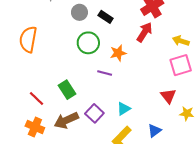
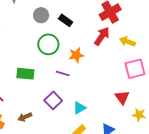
yellow arrow: (181, 41) -> (127, 42), moved
green rectangle: (67, 90) -> (25, 74), moved, turned -54
purple square: (94, 113) -> (53, 100), moved
brown arrow: (66, 120) -> (25, 117), size x0.6

